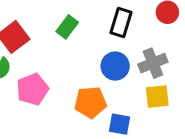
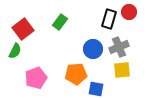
black rectangle: (121, 22) -> (109, 19), moved
pink pentagon: (32, 89) -> (36, 78), moved

